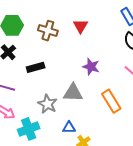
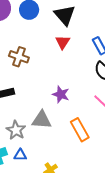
red triangle: (81, 26) -> (63, 42), moved
blue triangle: (69, 128) -> (20, 155), moved

